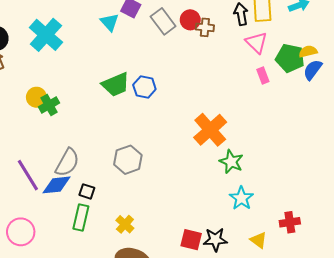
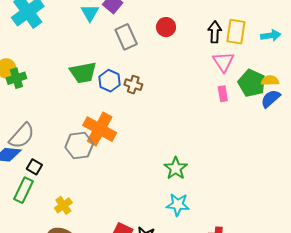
gray rectangle: (163, 21) -> (126, 37), moved
brown cross: (205, 27) -> (133, 85), moved
orange cross: (210, 130) -> (100, 129), moved, turned -32
cyan star: (241, 198) -> (178, 205), turned 30

